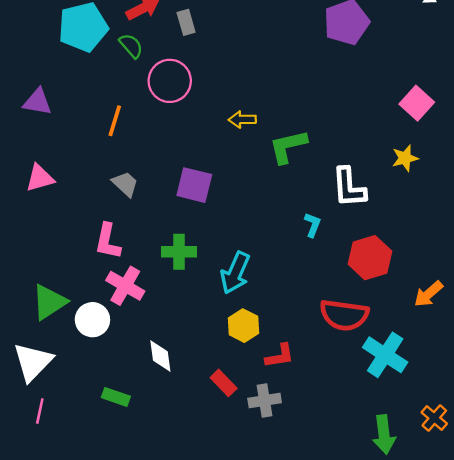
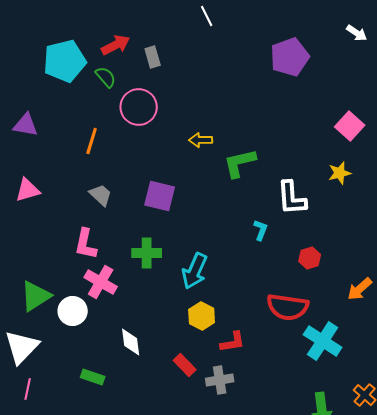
red hexagon: (370, 258) -> (310, 258), size x0.6

